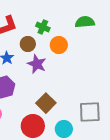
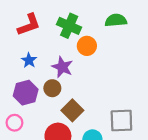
green cross: (43, 27) -> (69, 26), size x1.5
brown circle: (28, 44) -> (52, 88), moved

